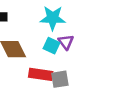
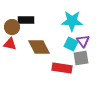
gray square: (60, 79) -> (81, 58), moved

